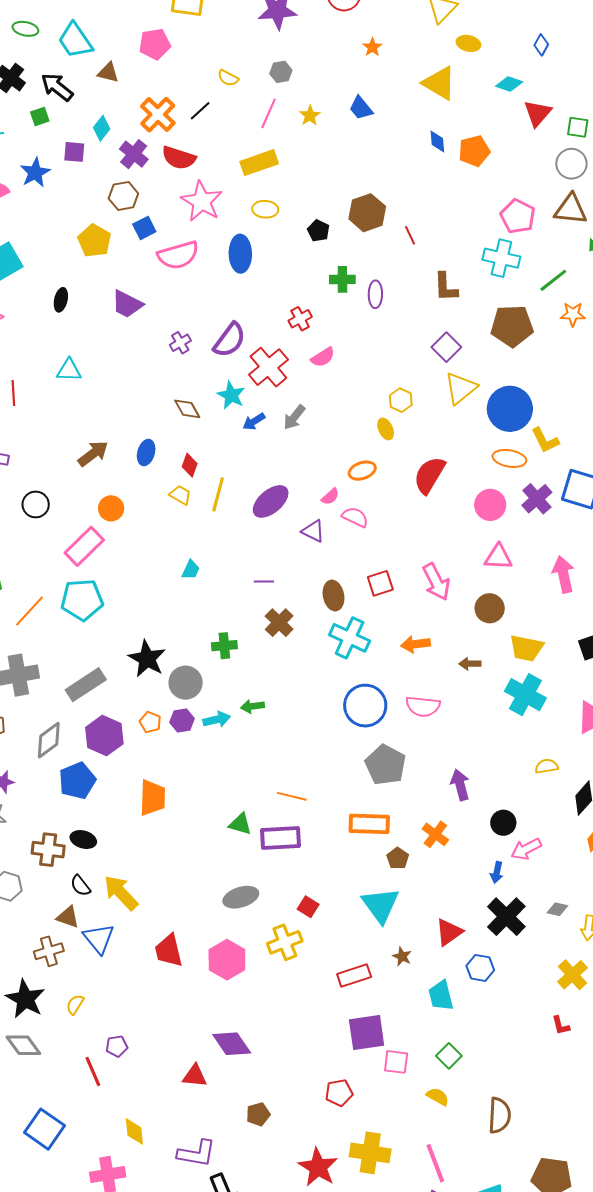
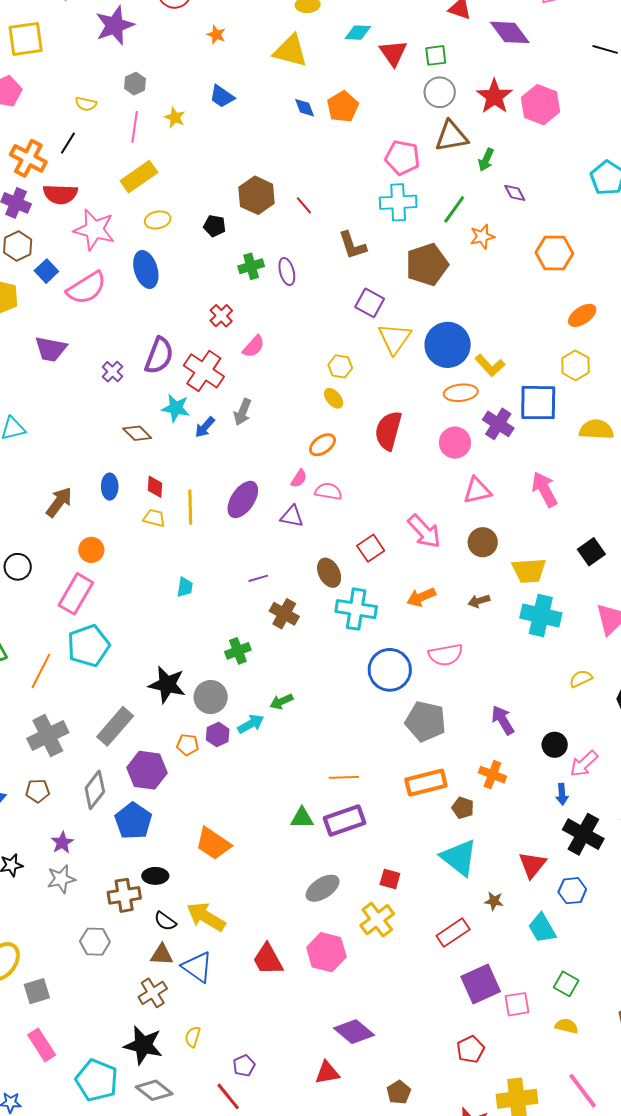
orange trapezoid: (152, 798) -> (213, 844), moved, turned 138

